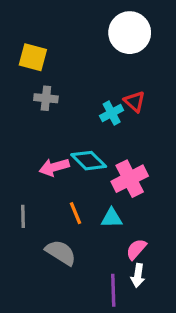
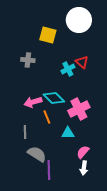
yellow square: (33, 57) -> (48, 35), moved
orange line: (75, 213) -> (47, 117), moved
gray line: (23, 216) -> (25, 132), moved
purple line: (113, 290) -> (49, 170), moved

